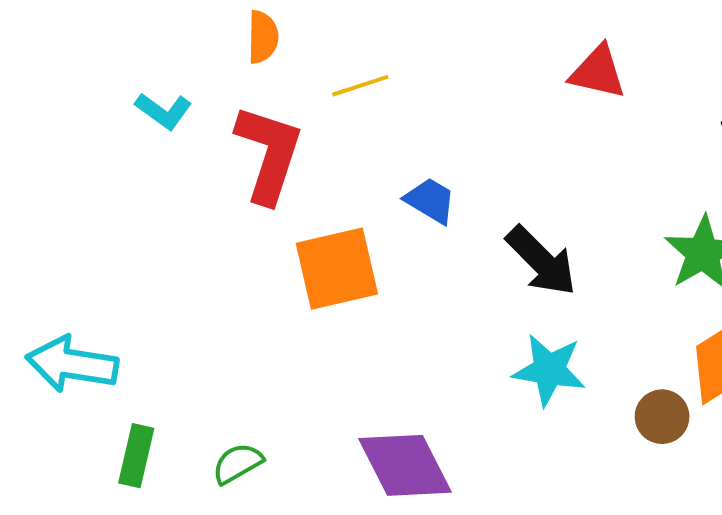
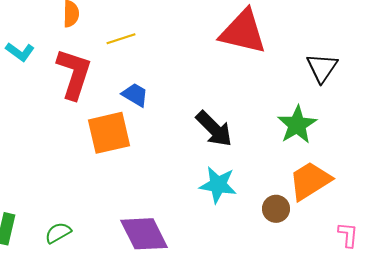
red triangle: (598, 72) -> (243, 32), size x1.6
blue trapezoid: (430, 201) -> (135, 95), moved

